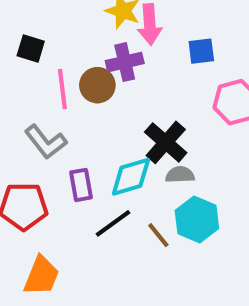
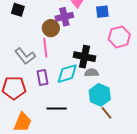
pink line: (62, 89) -> (45, 48), moved
black cross: (166, 142) -> (84, 57), turned -30
black line: (113, 223) -> (57, 109), moved, turned 36
brown line: (158, 235) -> (107, 113), moved

